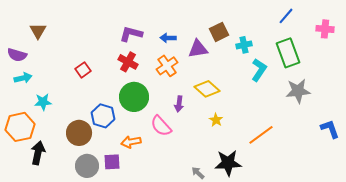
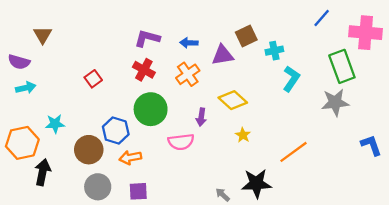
pink cross: (325, 29) -> (366, 33), size x1.6
green rectangle: (288, 53) -> (342, 66), moved
cyan star: (43, 102) -> (55, 124), moved
pink semicircle: (161, 126) -> (181, 142), turned -55
orange arrow: (131, 142) -> (130, 158), moved
purple square: (112, 162) -> (138, 191), moved

